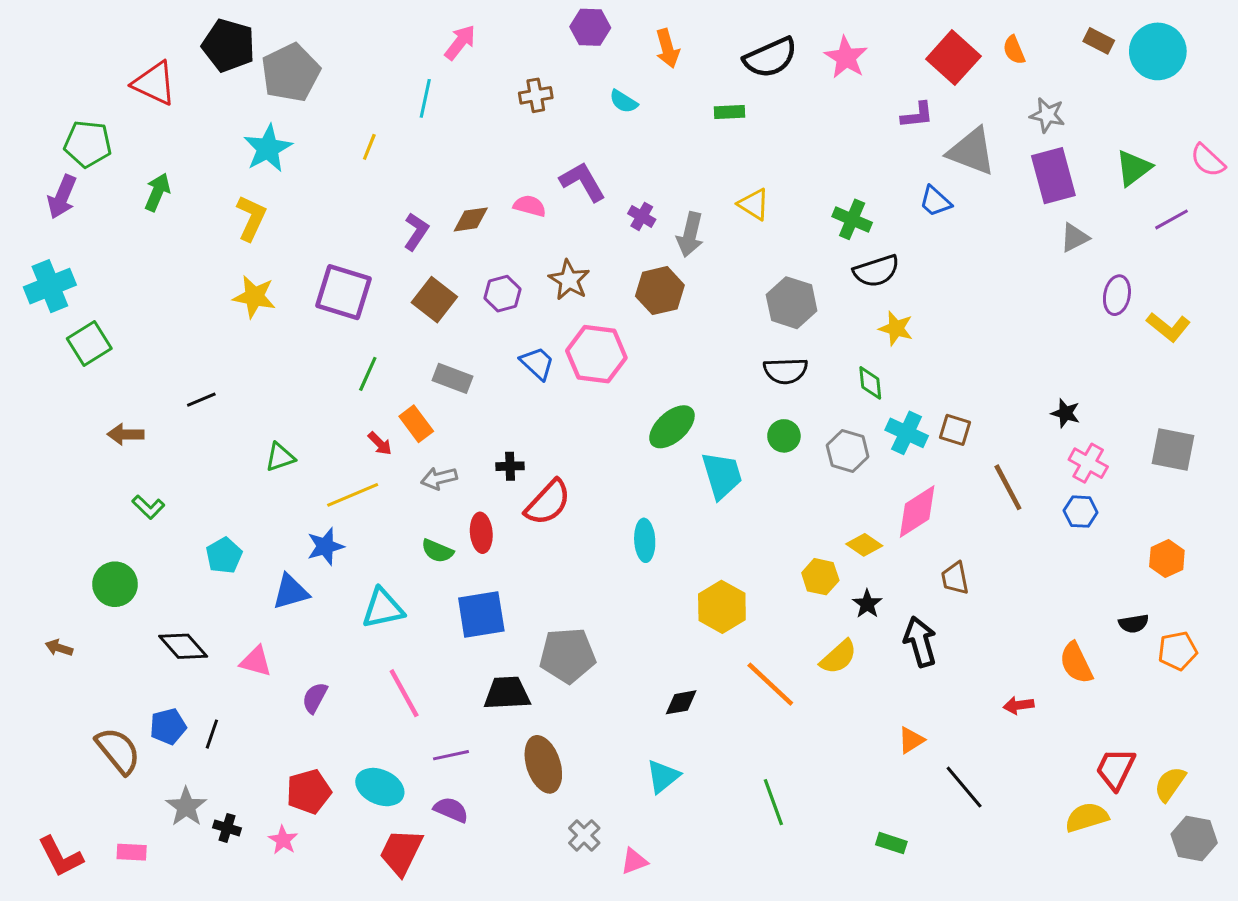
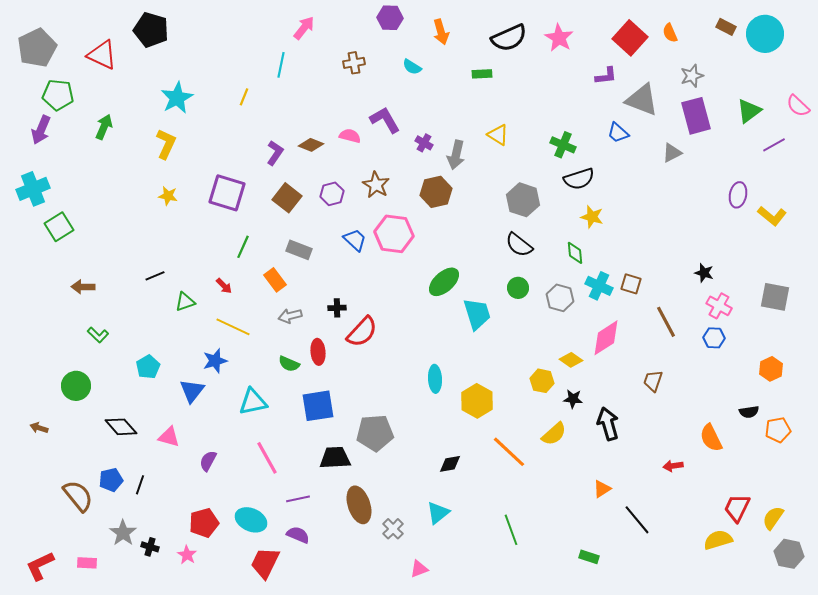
gray pentagon: (291, 73) -> (37, 48), moved
gray star: (1047, 115) -> (692, 76), turned -30
brown diamond: (471, 219) -> (311, 145), turned 30
gray triangle: (1075, 238) -> (672, 153), moved
yellow star: (254, 297) -> (168, 196), size x0.7
black semicircle: (785, 371) -> (519, 245), turned 40
black line: (201, 400) -> (155, 276), moved
red arrow: (380, 443) -> (224, 286), moved
yellow line: (353, 495) -> (233, 327), turned 48
cyan ellipse: (645, 540) -> (435, 379), moved
brown trapezoid: (955, 578) -> (653, 381), moved, turned 30
blue triangle: (291, 592) -> (192, 391), turned -36
black star: (867, 604) -> (573, 399), turned -30
gray cross: (584, 835) -> (393, 529), moved
red L-shape: (61, 857) -> (40, 566), turned 92

